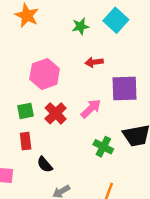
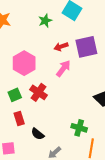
purple square: (124, 89) -> (86, 47), moved
pink arrow: (91, 109) -> (63, 68), moved
green cross: (103, 147) -> (79, 128), moved

